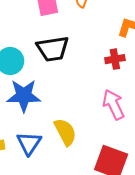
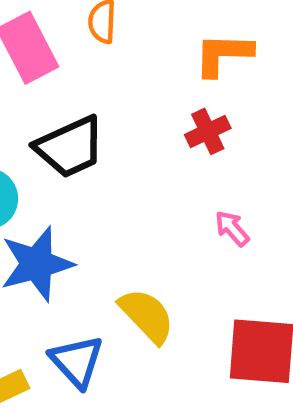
pink arrow: (113, 104) -> (232, 228), size x0.6

